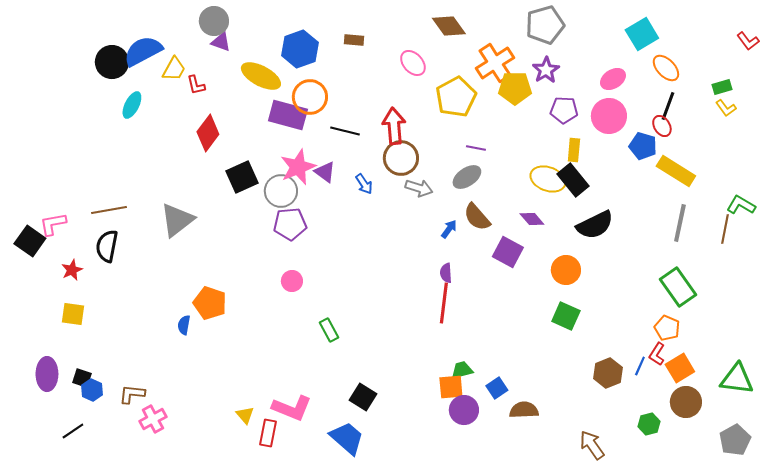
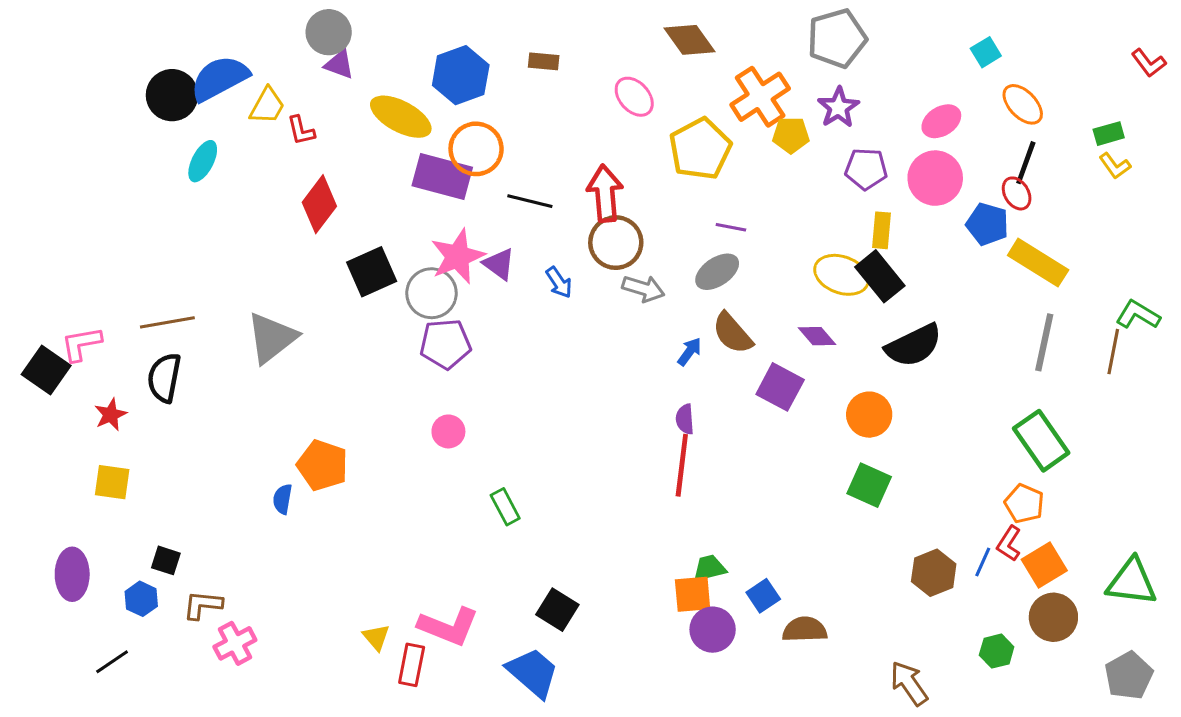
cyan square: (642, 34) -> (986, 52), size x0.6
yellow pentagon: (515, 88) -> (791, 135), size x0.7
black square: (82, 378) -> (166, 560), moved

